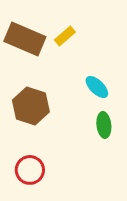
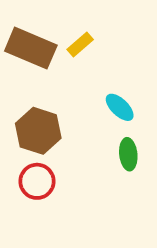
red circle: (30, 170) -> (37, 181), moved

